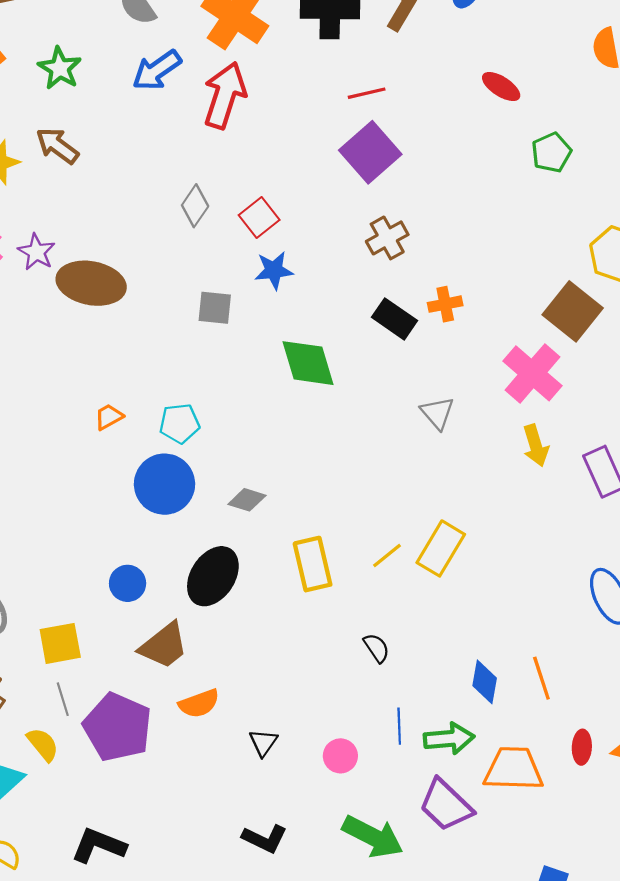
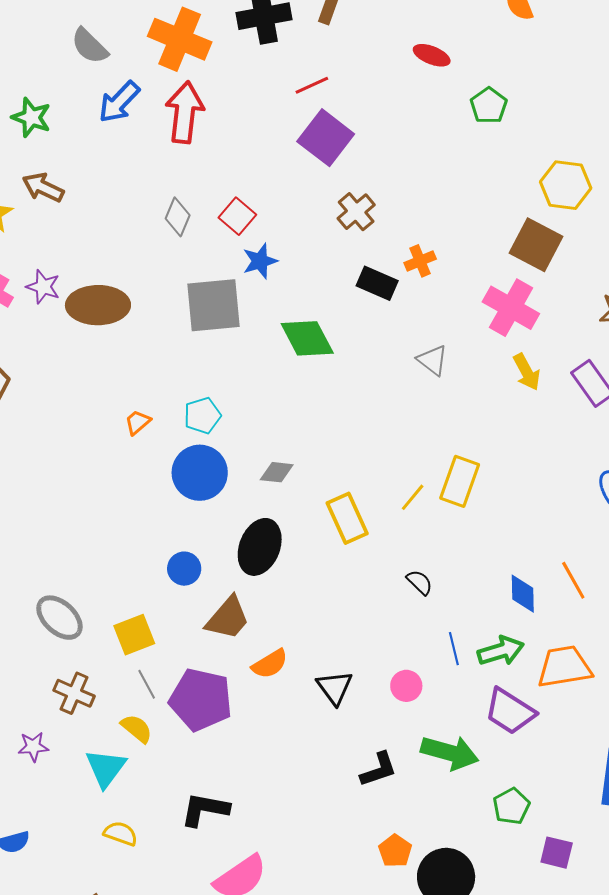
gray square: (215, 308) -> (214, 305), size x1.8
black triangle: (263, 743) -> (335, 688), size x1.4
black L-shape: (265, 839) -> (379, 770), moved, turned -33

